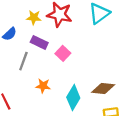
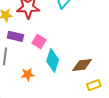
cyan diamond: (73, 98) -> (53, 60), moved

